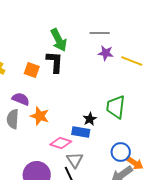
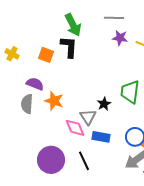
blue rectangle: (81, 132) -> (101, 137), moved
pink diamond: (61, 143) -> (75, 128), turned 50
gray triangle: (75, 160) -> (88, 117), moved

